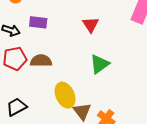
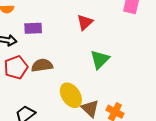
red triangle: (91, 25) -> (85, 22), turned 30

